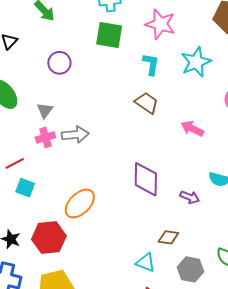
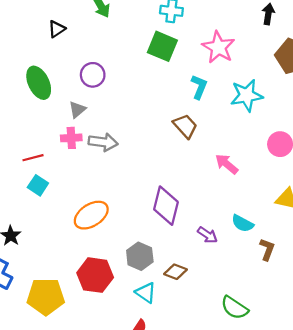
purple circle: (59, 63) -> (93, 75), moved
red hexagon: (49, 238) -> (95, 275), moved
gray hexagon: (191, 269) -> (140, 256), moved

